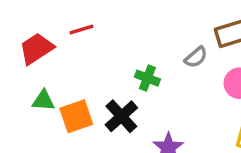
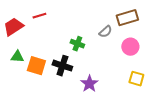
orange square: (76, 116) -> (36, 66), turned 36
black cross: (121, 116) -> (62, 66), turned -30

